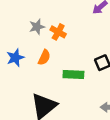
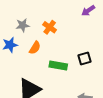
gray star: (37, 27) -> (23, 25), moved

